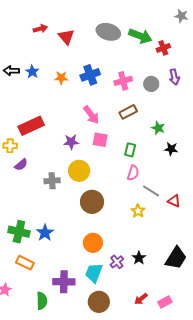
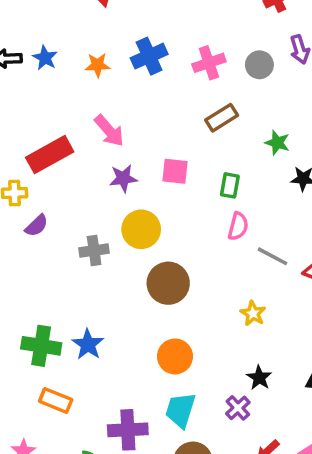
pink arrow: (91, 115) -> (109, 131), moved
yellow star: (138, 211) -> (253, 313), moved
purple cross: (117, 262) -> (238, 408), moved

